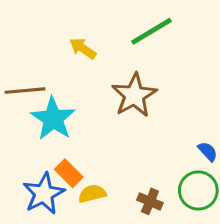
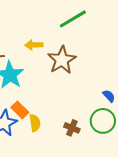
yellow arrow: (83, 48) -> (34, 45), moved, turned -36
yellow semicircle: (92, 194) -> (35, 123), turned 96

